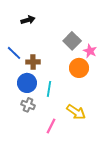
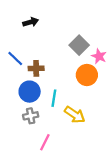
gray cross: (28, 105) -> (31, 116), turned -32
yellow arrow: (76, 112) -> (75, 115), moved
pink line: (51, 126) -> (45, 142), moved

